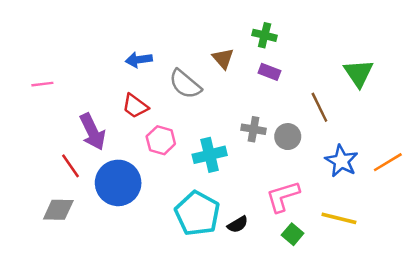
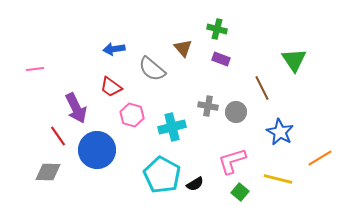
orange line: (388, 162) -> (320, 158), moved

